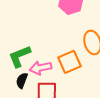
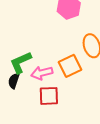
black semicircle: (22, 81) -> (14, 81), moved

